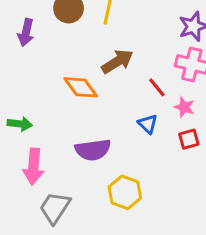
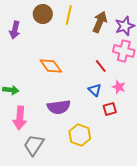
brown arrow: (117, 61) -> (100, 22), moved, turned -35
pink star: (184, 107) -> (119, 87), moved
red square: (189, 139) -> (110, 109), moved

